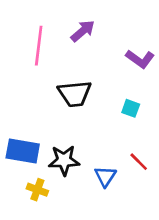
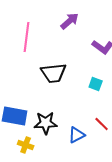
purple arrow: (83, 31) -> (70, 21), moved
blue triangle: (105, 176) -> (77, 135), turned 30

